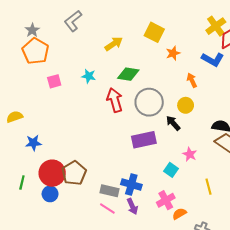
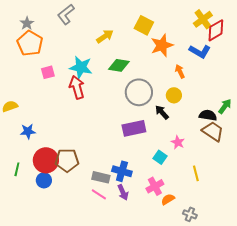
orange star: (173, 53) -> (162, 45), size x1.6
cyan star: (89, 76) -> (81, 67), size x1.6
red arrow: (115, 100) -> (77, 87), moved
brown pentagon: (74, 173) -> (67, 160), turned 30

